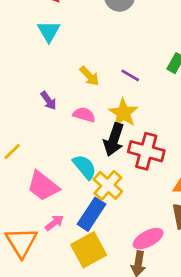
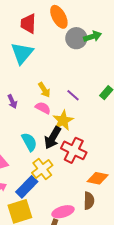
cyan triangle: (49, 31) -> (22, 53), size x1.4
pink semicircle: (84, 115) -> (43, 108), moved
cyan semicircle: (85, 167) -> (29, 142), moved

